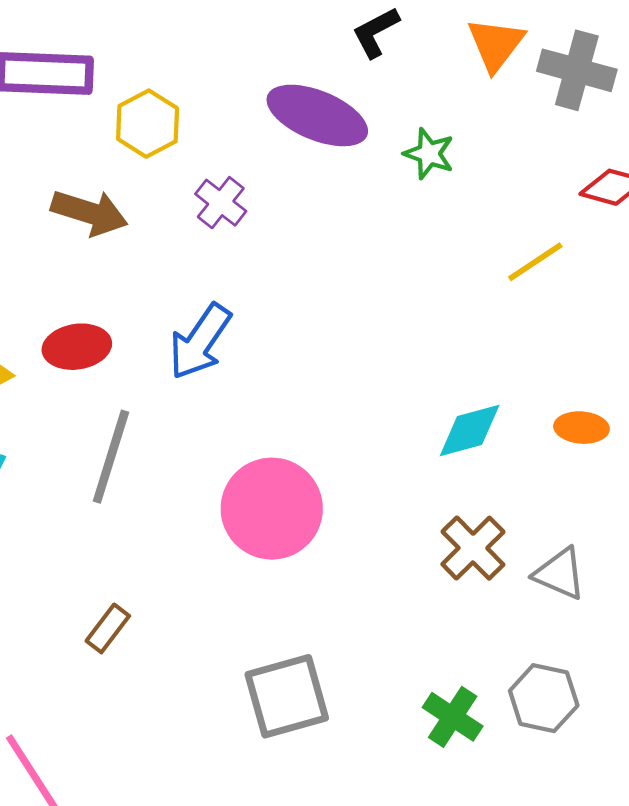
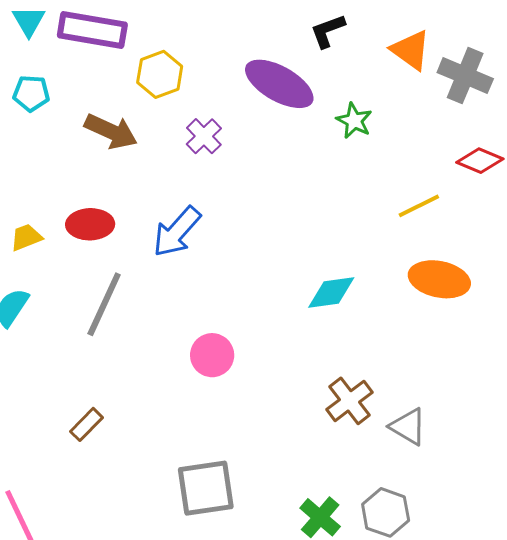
orange triangle: (496, 44) -> (411, 50), turned -39
orange ellipse: (581, 428) -> (439, 279), moved, size x1.6
cyan diamond: (470, 431) -> (331, 293), moved
pink circle: (272, 509) -> (212, 355), size x0.6

